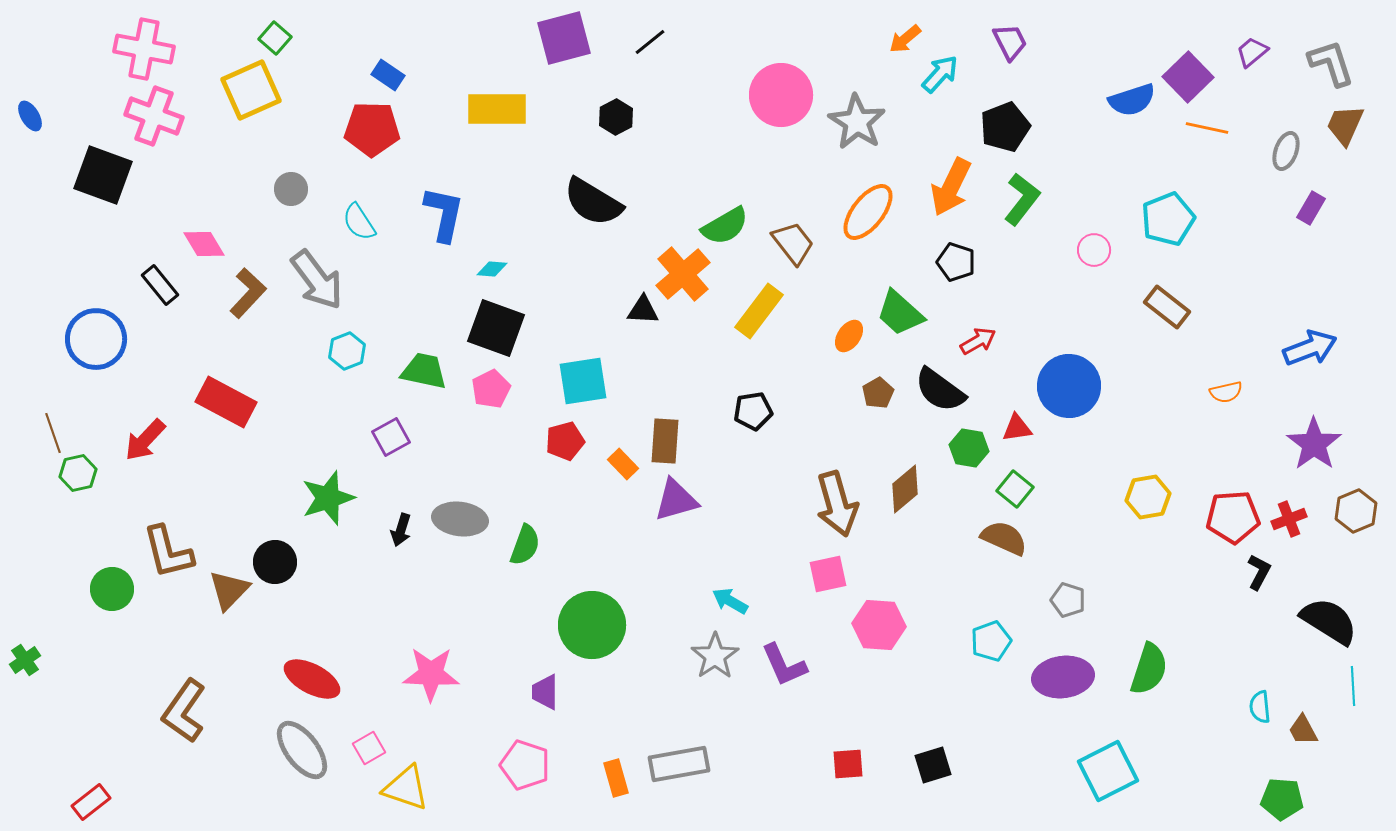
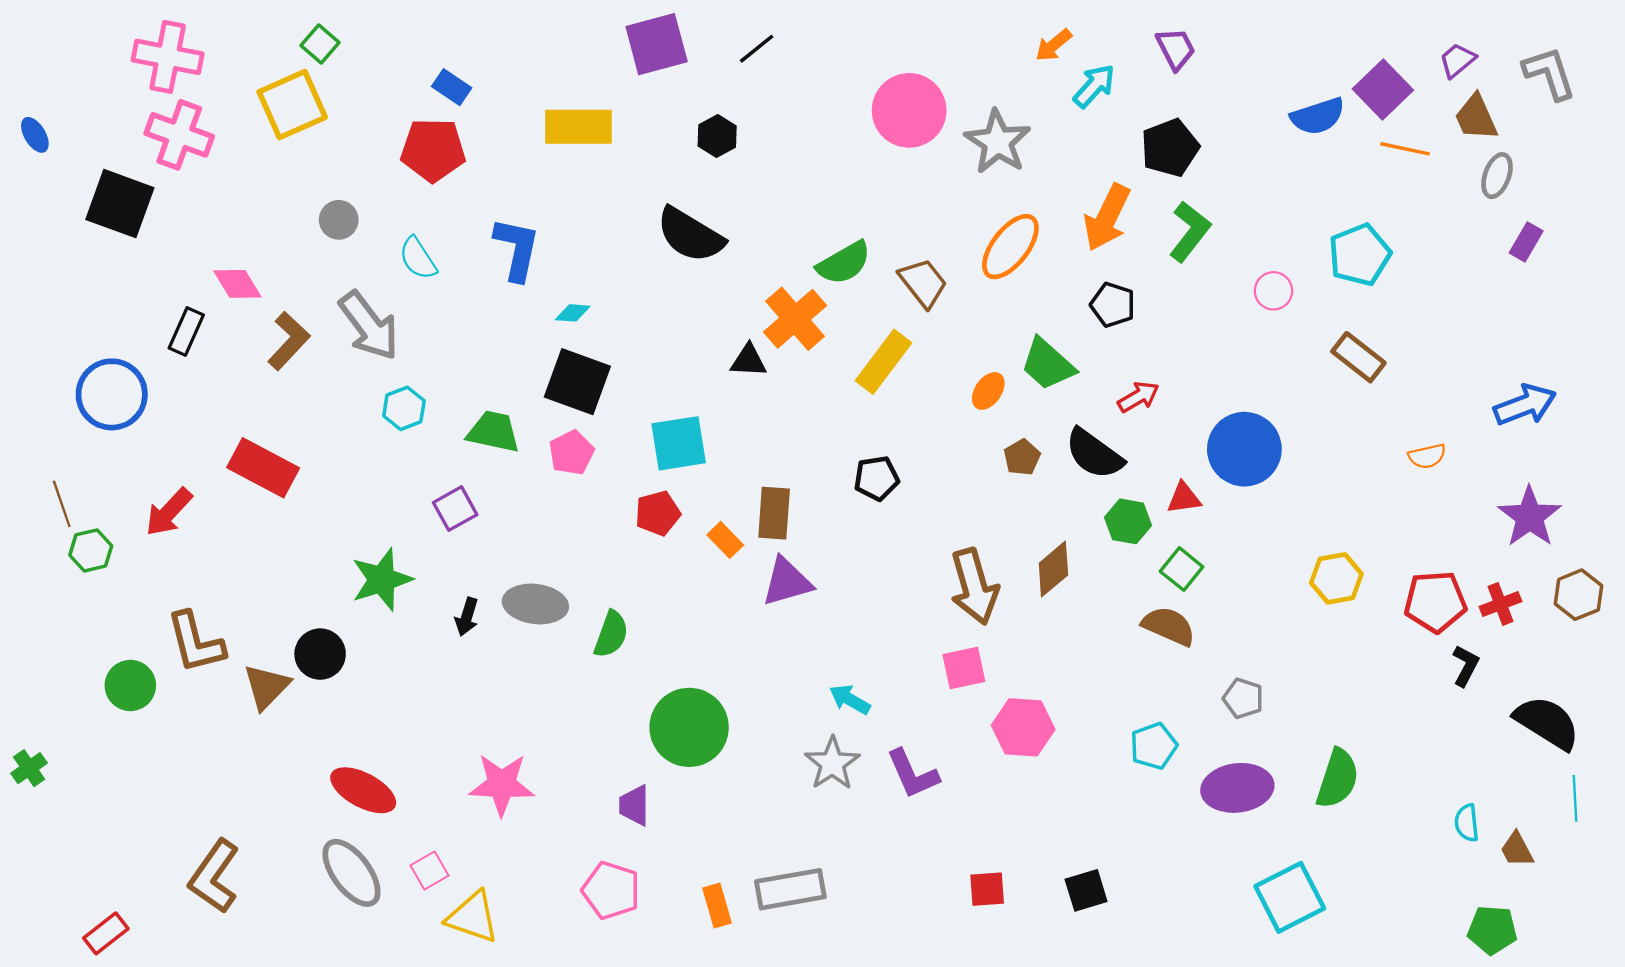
brown trapezoid: (1345, 125) -> (1476, 117), moved, turned -48
black rectangle: (160, 285) -> (186, 332), turned 63
brown L-shape: (184, 711) -> (214, 876), moved

